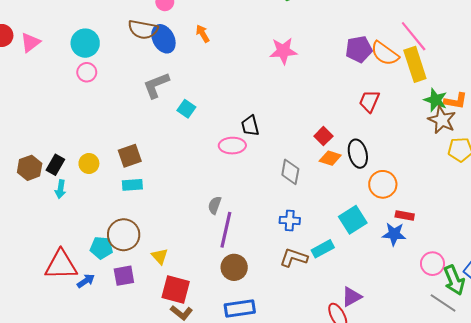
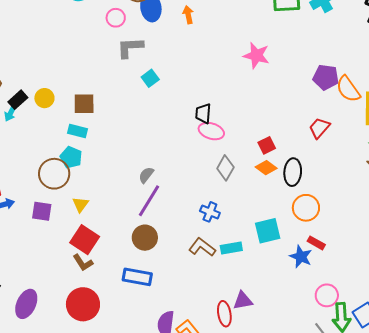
pink circle: (87, 72) -> (116, 18), moved
pink ellipse: (232, 146) -> (211, 131), moved
black rectangle: (55, 165) -> (18, 100), moved
cyan pentagon: (102, 248) -> (71, 157), moved

